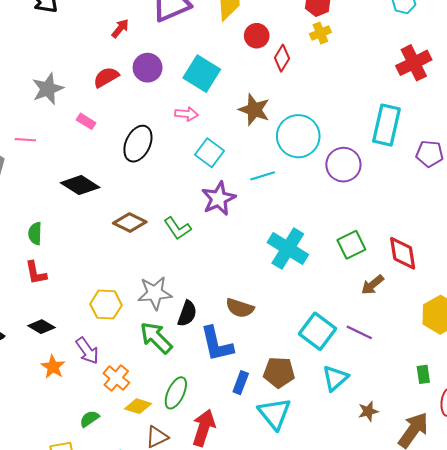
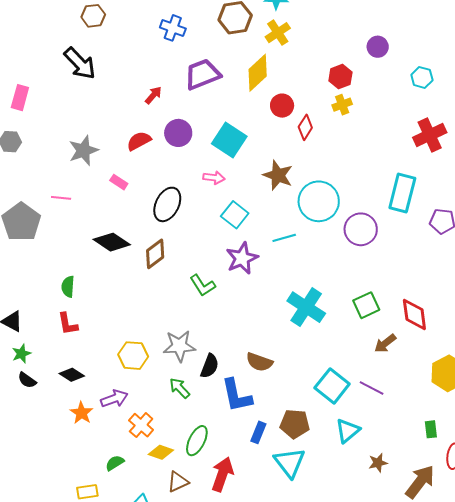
brown diamond: (130, 223) -> (155, 254), moved, turned -64
green arrow: (156, 338) -> (180, 388), size x0.7
purple arrow: (87, 351) -> (114, 399), turned -76

